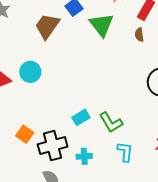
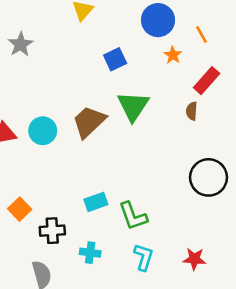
green triangle: (102, 25) -> (133, 106), moved
brown trapezoid: (47, 26) -> (89, 122), moved
black cross: (53, 146) -> (52, 231), size x0.7

